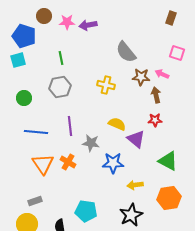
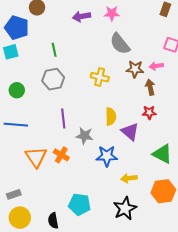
pink star: (67, 22) -> (112, 13), moved
pink arrow: (162, 74) -> (156, 66), turned -32
yellow semicircle: (117, 124) -> (111, 117), turned 66
blue line: (36, 132) -> (16, 125), moved
gray rectangle: (35, 201) -> (14, 194), moved

